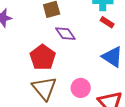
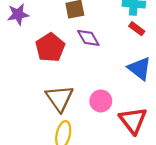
red pentagon: (43, 57) -> (50, 47), moved

